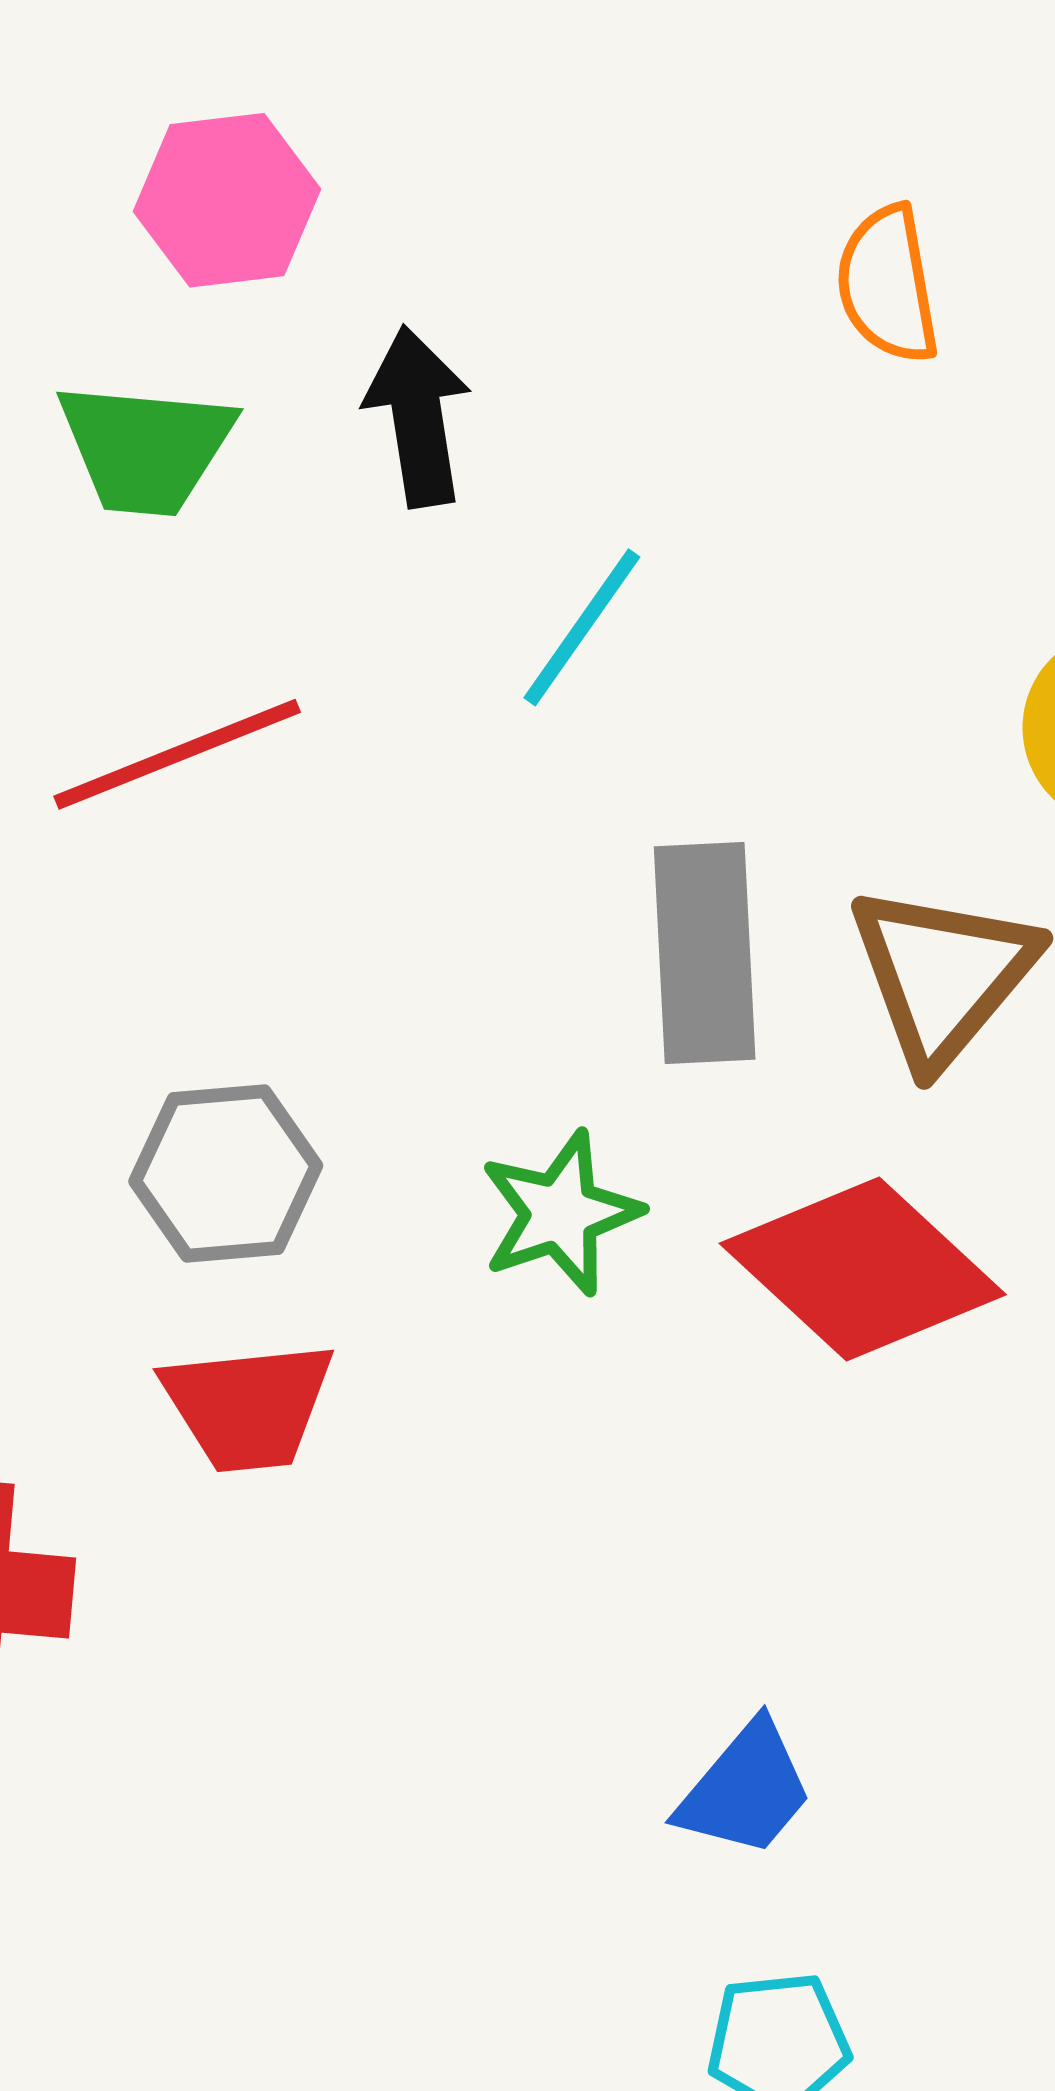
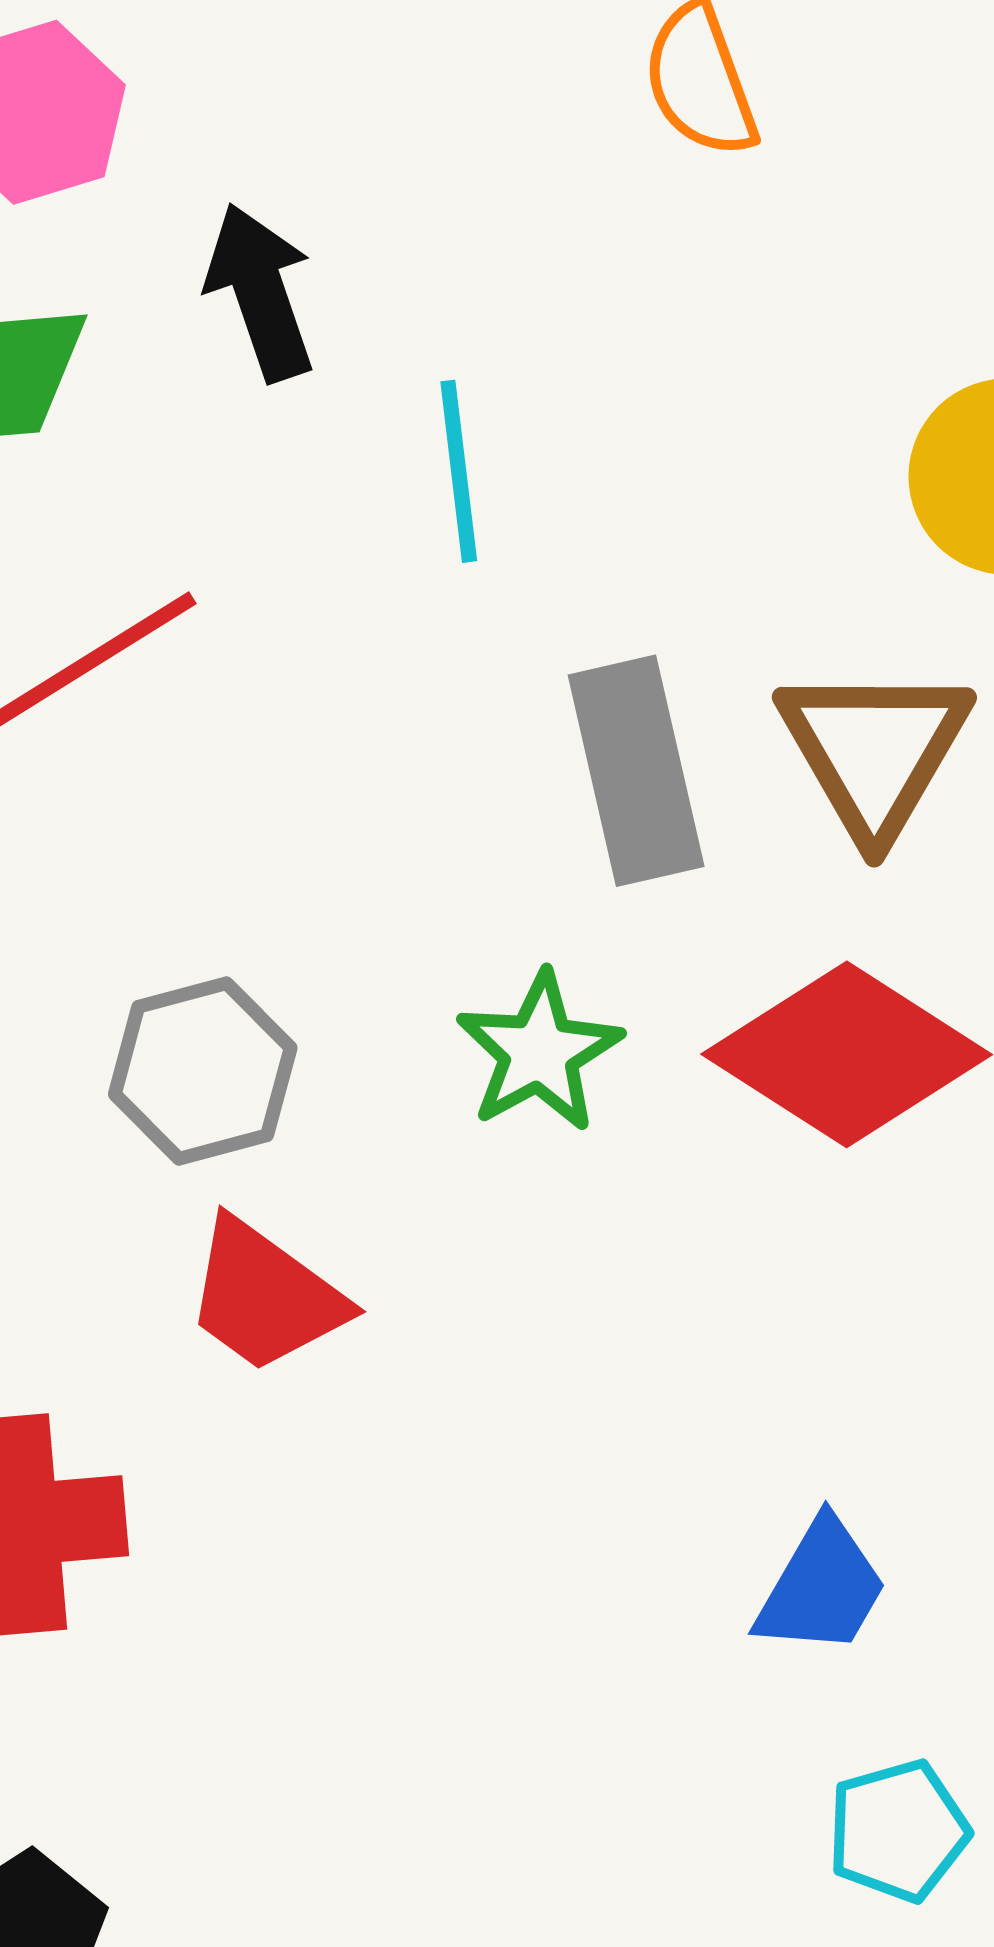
cyan line: (582, 627) -> (459, 471), turned -32
red trapezoid: (248, 1406) -> (265, 1296), turned 52

